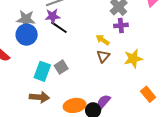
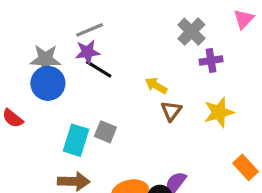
purple cross: (121, 25) -> (211, 61), moved
yellow arrow: (103, 40) -> (156, 86), moved
gray square: (61, 67) -> (105, 132), turned -32

